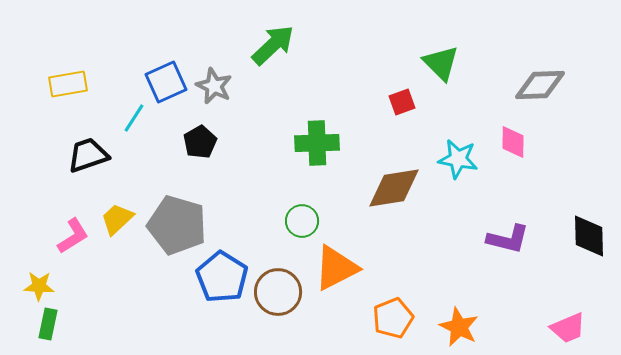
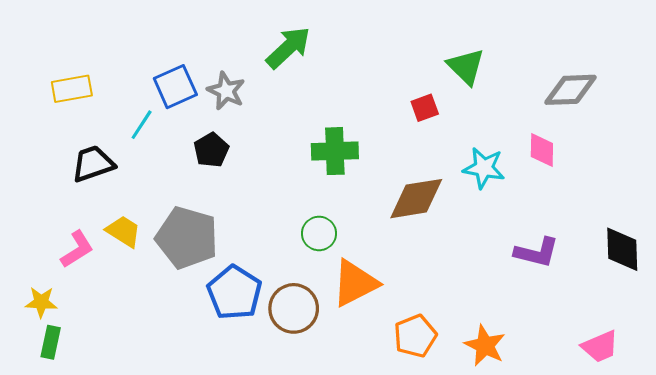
yellow trapezoid: (117, 219) -> (124, 231), turned 75

